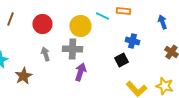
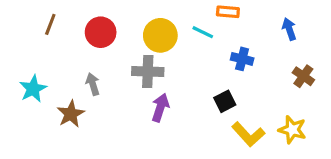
cyan line: (102, 16) -> (203, 32), moved
gray arrow: (45, 54) -> (93, 84), moved
black square: (121, 60) -> (225, 101), moved

